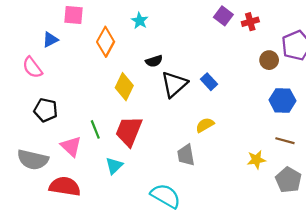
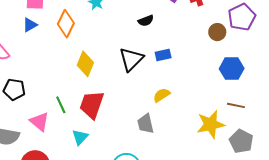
blue triangle: (50, 40) -> (30, 25), moved
black semicircle: (154, 61) -> (146, 21), moved
blue rectangle: (209, 82) -> (163, 55), turned -56
yellow star: (256, 160) -> (211, 124), size x1.6

